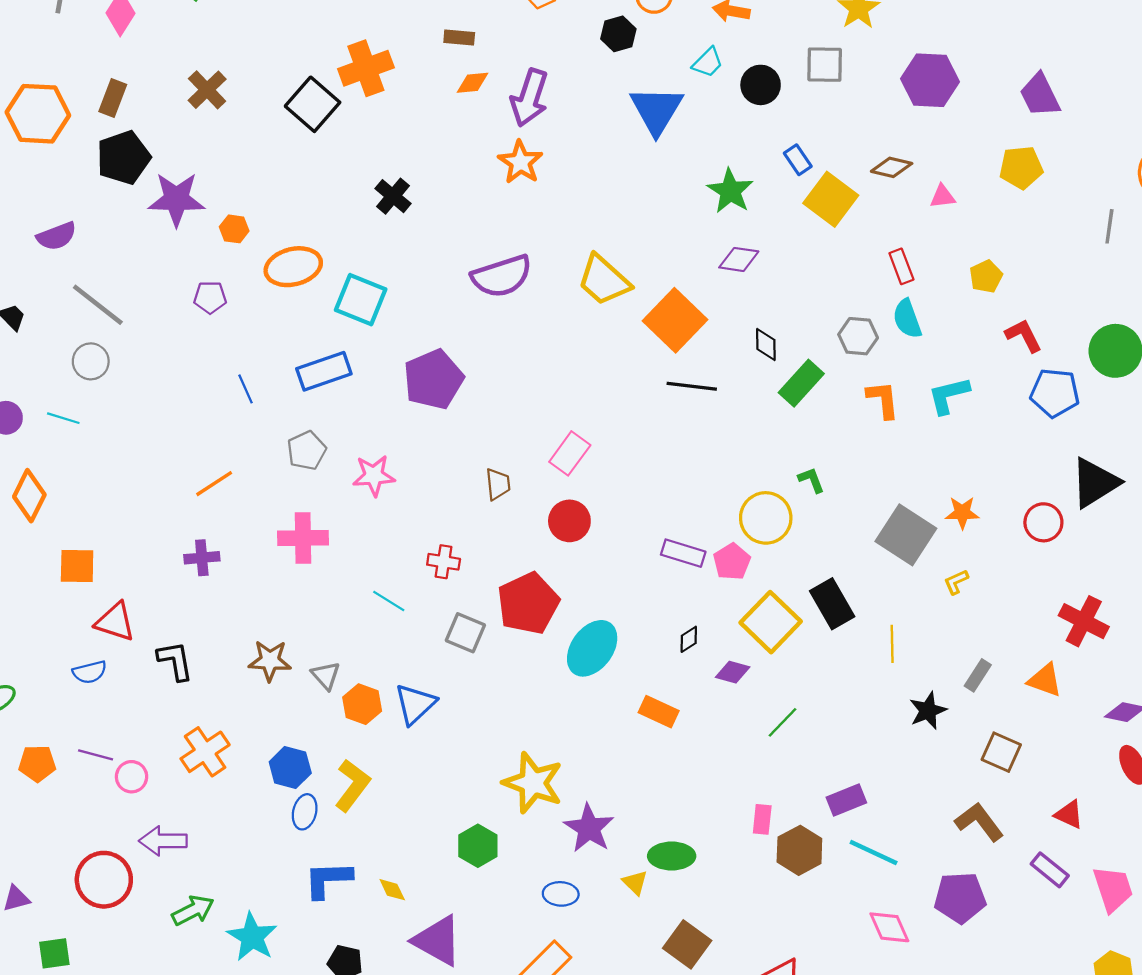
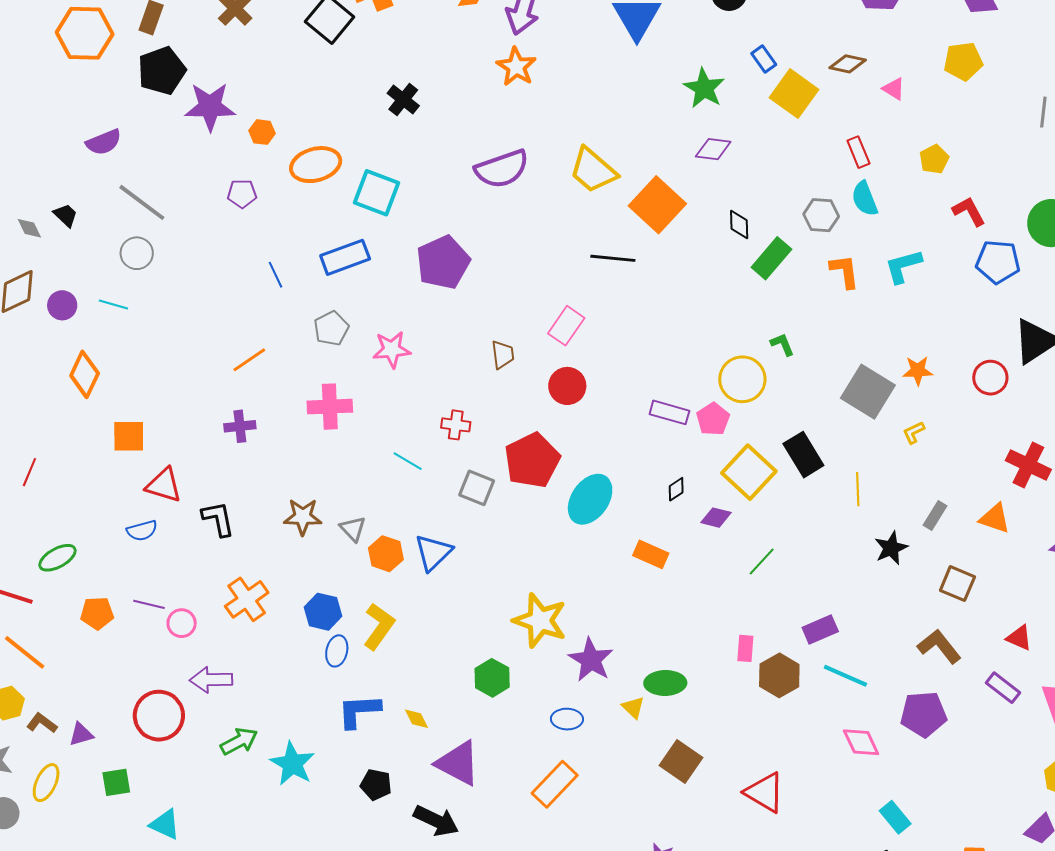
pink triangle: (943, 196) -> (894, 89), turned 40
black line: (692, 386) -> (613, 258), moved

